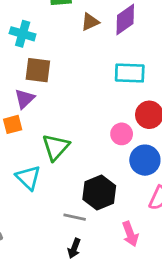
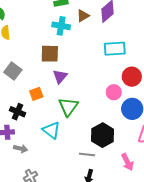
cyan cross: (23, 34) -> (61, 26), moved
purple triangle: (25, 99) -> (60, 76), moved

